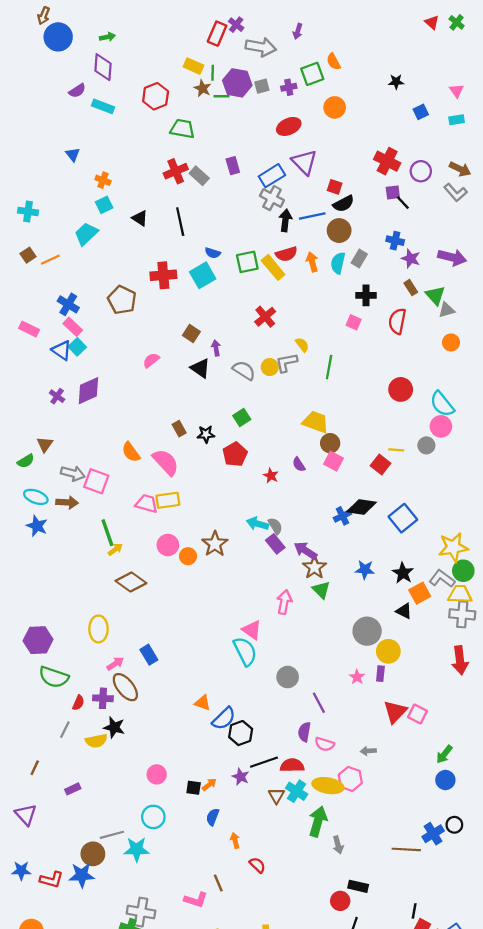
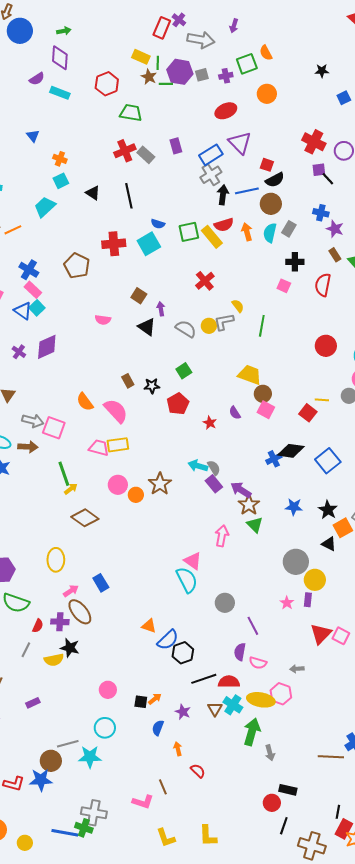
gray cross: (272, 198) -> (211, 175), turned 30
pink semicircle: (151, 360) -> (103, 320), turned -133
purple star: (241, 777) -> (183, 712), moved

